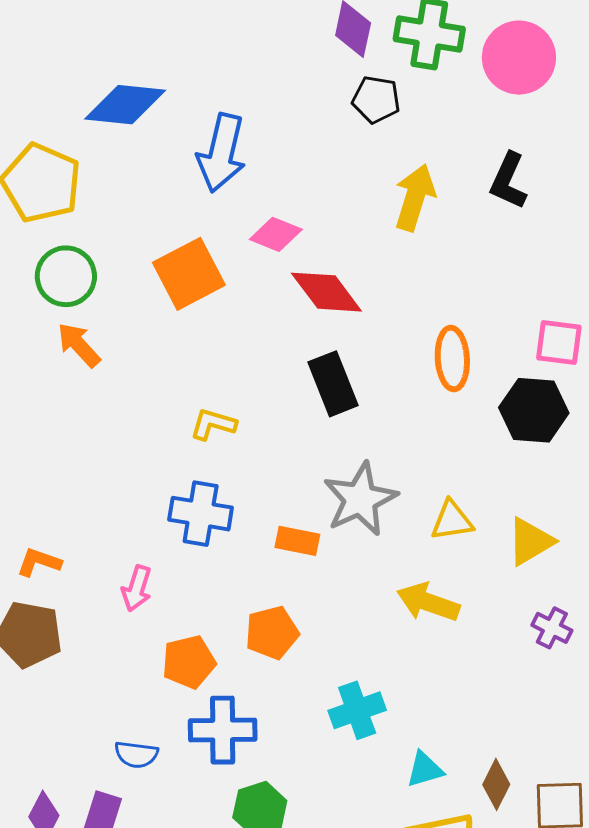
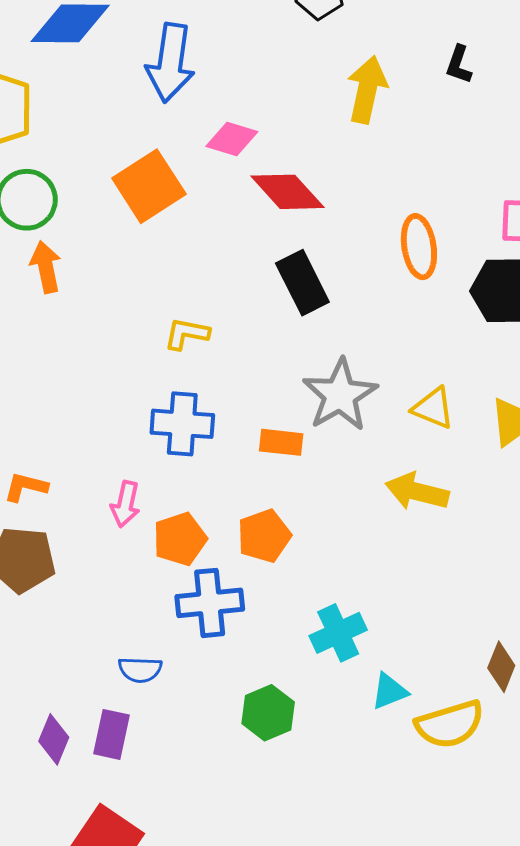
black L-shape: (508, 181) -> (459, 65), size x0.7
orange arrow: (79, 345) -> (46, 267), turned 36
yellow triangle: (452, 521) -> (433, 408), turned 36
orange pentagon: (189, 662) -> (180, 539), moved
cyan cross: (357, 710) -> (338, 633), moved
blue cross: (223, 730) -> (210, 603), moved
cyan triangle: (425, 769) -> (389, 691), moved

